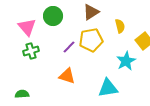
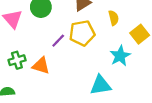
green cross: (31, 51) -> (17, 60), moved
orange triangle: (67, 76) -> (41, 66), moved

